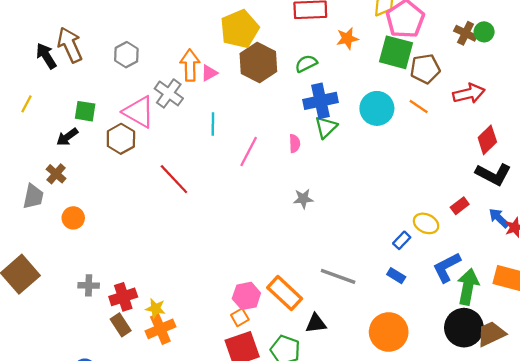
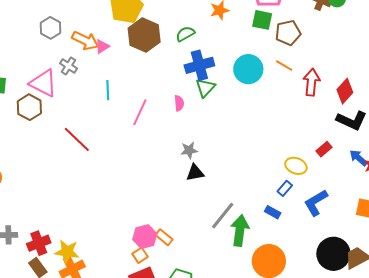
green square: (396, 52) -> (262, 20), size x0.7
gray hexagon: (126, 55) -> (50, 28), moved
orange arrow: (190, 65) -> (85, 41), turned 120
gray cross: (169, 93) -> (68, 66), size x0.7
red arrow: (469, 93) -> (311, 82), moved, turned -68
blue rectangle: (402, 240) -> (285, 188), moved
gray line: (338, 276) -> (223, 216), turned -68
green arrow: (468, 287) -> (240, 231), moved
orange rectangle: (285, 293) -> (164, 237), moved, size x0.6
yellow star: (155, 308) -> (67, 252), size x1.4
black triangle: (316, 323) -> (195, 173), moved

